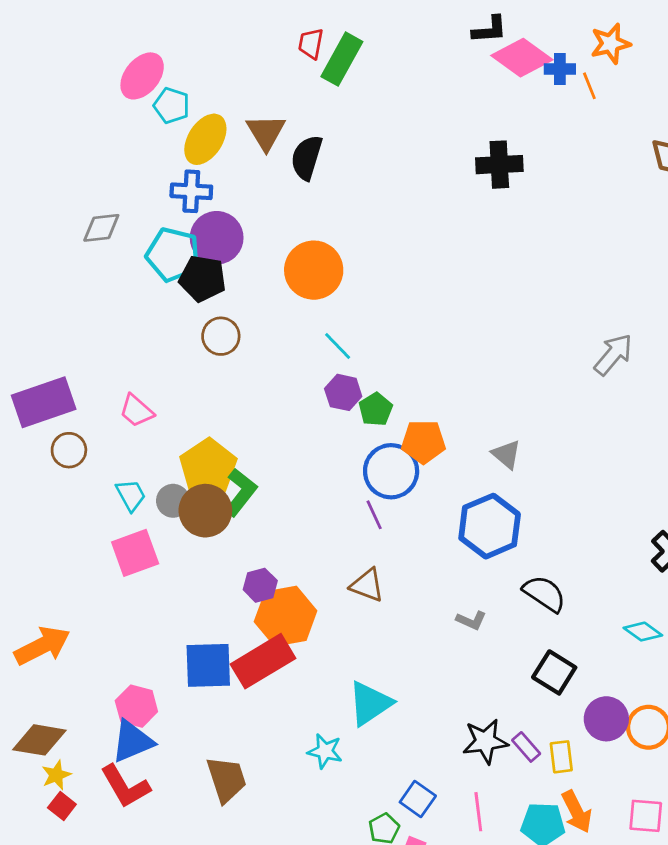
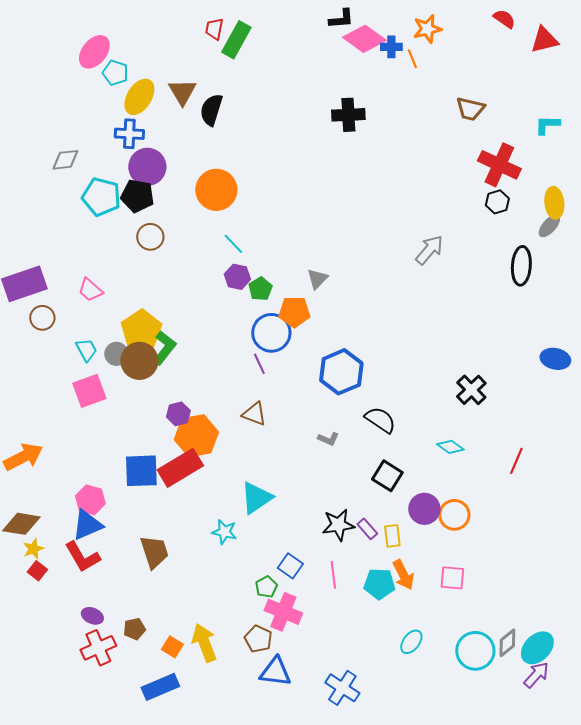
cyan pentagon: (173, 255) -> (101, 197), moved
gray triangle: (506, 454) -> (317, 279), moved, turned 35

